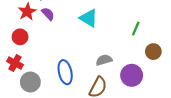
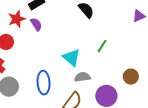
cyan triangle: (89, 18) -> (72, 58), moved
green line: (136, 29) -> (102, 46), moved

